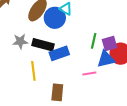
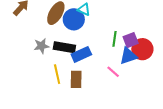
pink line: (89, 74) -> (113, 72), turned 56
brown rectangle: (57, 92) -> (76, 79), moved

